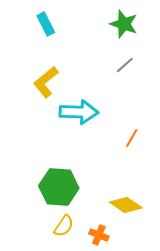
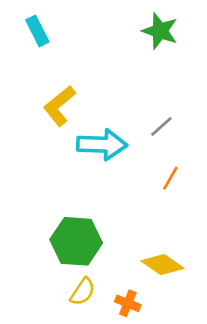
cyan rectangle: (46, 24) -> (37, 31), moved
gray line: (125, 65) -> (161, 126), moved

